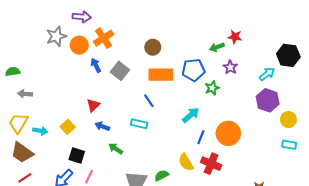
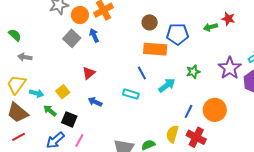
purple star: (230, 67) -> (230, 68), moved, size x1.6
blue pentagon: (193, 70) -> (178, 34), moved
gray square: (120, 71) -> (72, 38), moved
green semicircle: (13, 72) -> (15, 35), turned 48
green star: (212, 88) -> (193, 72), moved
cyan arrow: (191, 115) -> (167, 85), moved
blue arrow: (102, 126) -> (95, 102), moved
green arrow: (116, 149) -> (50, 111), moved
yellow semicircle: (186, 162) -> (172, 134), turned 42

